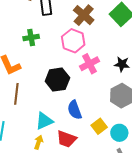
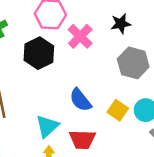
black hexagon: (57, 80) -> (39, 53), moved

